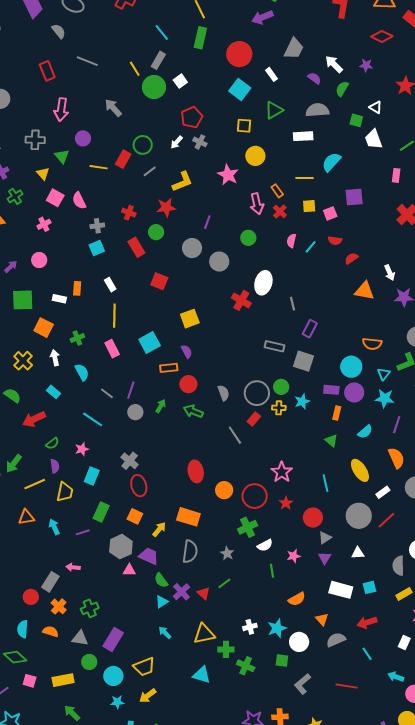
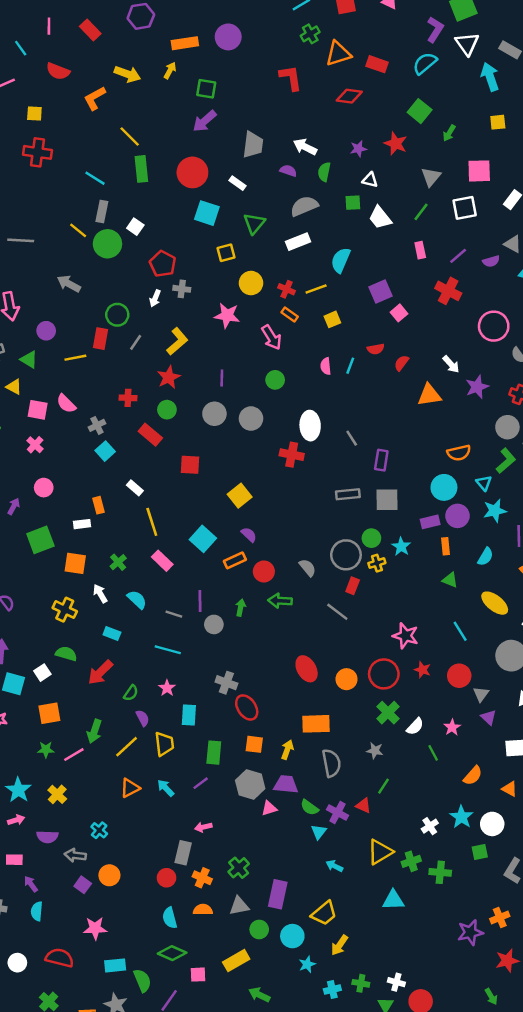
purple star: (366, 65) -> (358, 149), moved
red cross: (280, 211) -> (287, 289), moved
pink square: (330, 213) -> (399, 313), moved

